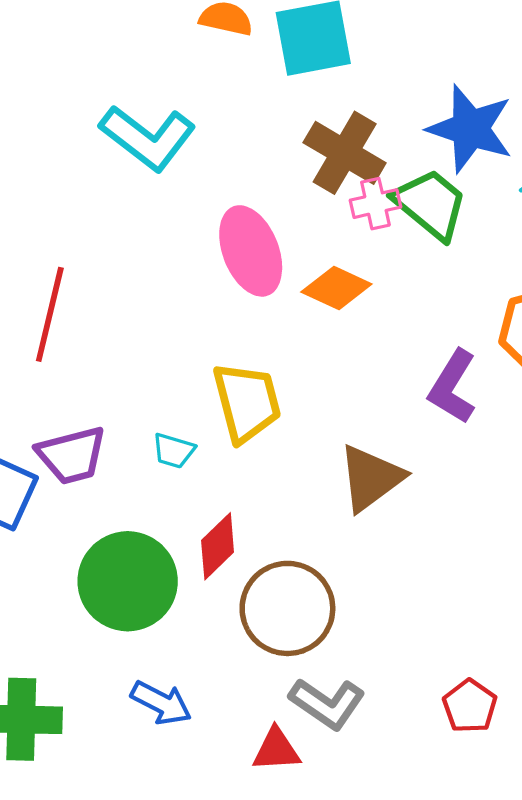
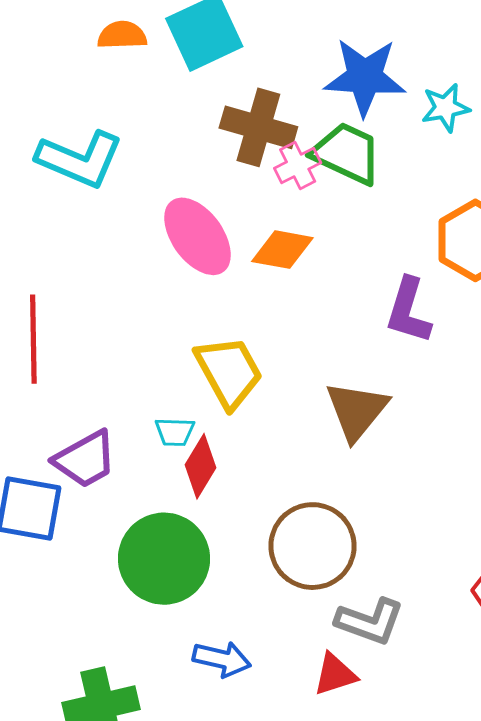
red diamond: (218, 546) -> (201, 466), moved

